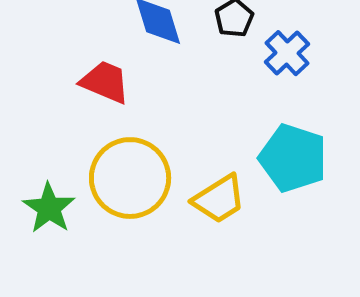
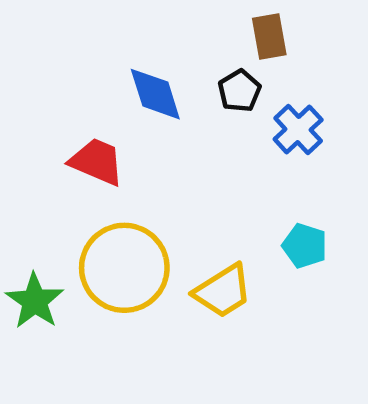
cyan pentagon: (293, 158) -> (305, 246), size x0.6

